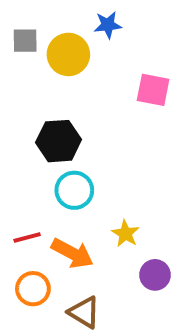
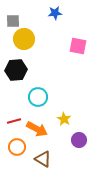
yellow circle: (68, 54) -> (24, 39), moved
black hexagon: (59, 141) -> (16, 70), moved

